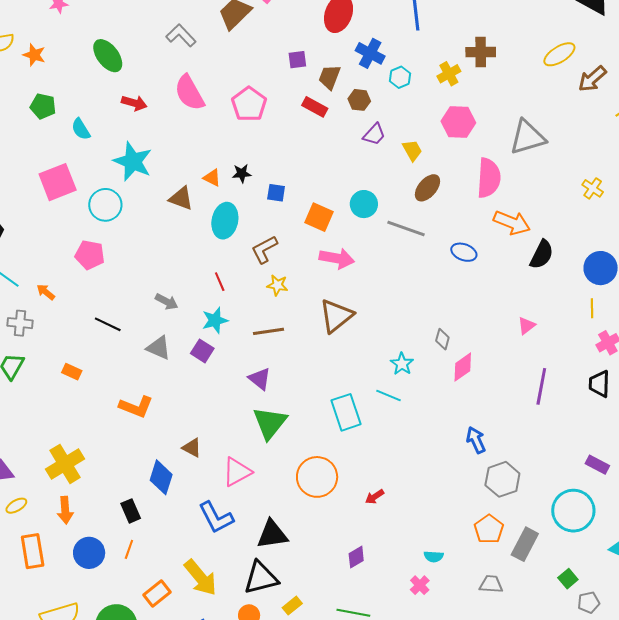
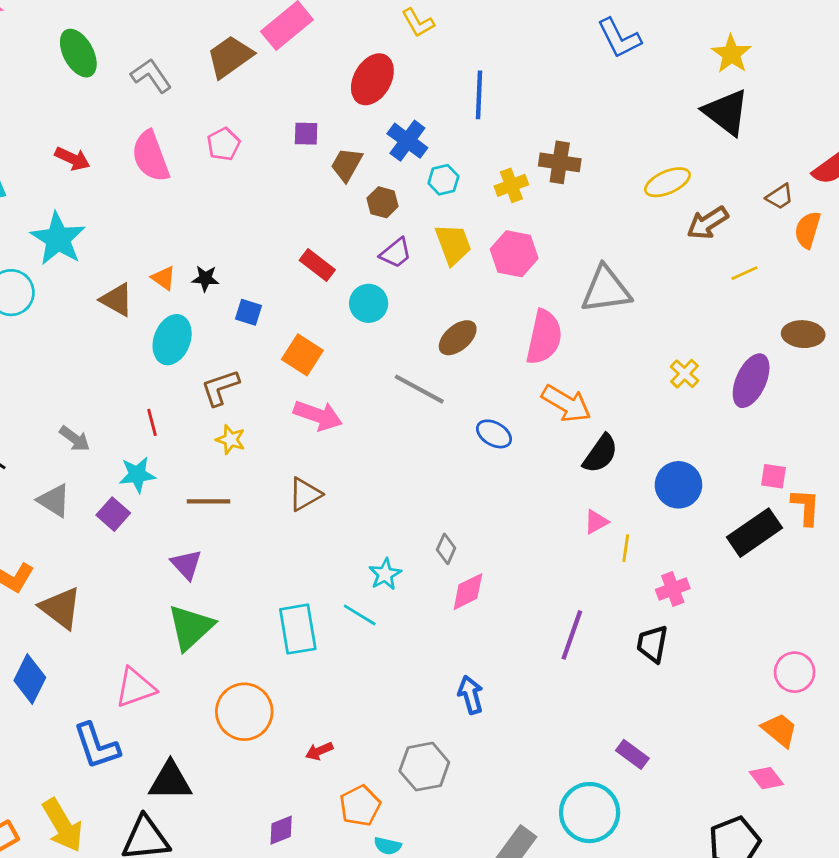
green ellipse: (108, 56) -> (78, 53), moved
pink pentagon: (249, 104) -> (223, 144), moved, size x0.7
red rectangle: (315, 107) -> (317, 265), moved
yellow trapezoid: (412, 150) -> (453, 244), moved, size x1.4
cyan circle: (364, 204) -> (369, 303), moved
yellow line: (592, 308) -> (626, 548), moved
brown triangle: (336, 316) -> (305, 494), size x0.7
pink triangle: (526, 326) -> (596, 522), moved
brown triangle: (192, 448) -> (61, 608), moved, size x1.6
gray hexagon: (502, 479) -> (424, 767), moved
orange pentagon: (489, 529) -> (360, 806), moved

